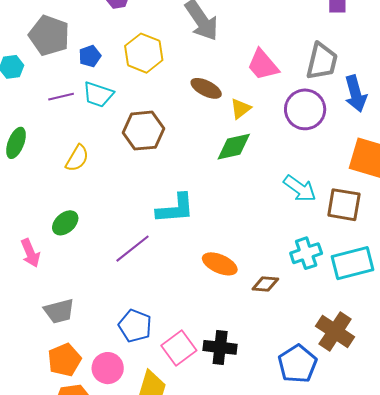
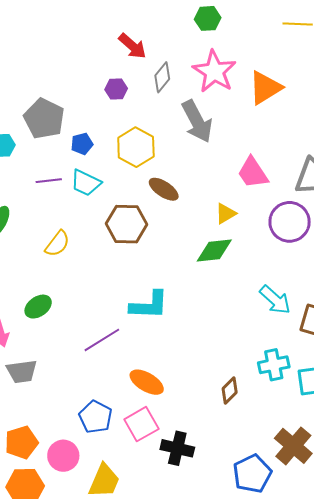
brown ellipse: (206, 88) -> (164, 189), moved
orange ellipse: (220, 264) -> (147, 382), moved
brown diamond: (265, 284) -> (230, 391), turned -56
gray trapezoid: (59, 311) -> (22, 371), moved
pink square: (179, 348) -> (141, 424), moved

